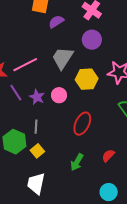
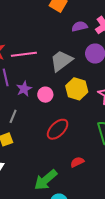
purple semicircle: (56, 22) -> (80, 26), moved
red semicircle: (108, 156) -> (77, 162), moved
green arrow: (77, 162) -> (46, 180), moved, size x1.4

